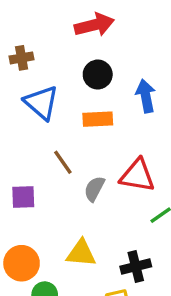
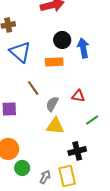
black circle: (98, 75) -> (62, 40), moved
red triangle: (137, 175) -> (78, 96), size x0.6
yellow triangle: (81, 253) -> (55, 126), moved

